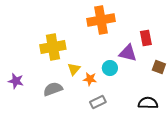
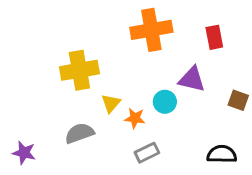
red rectangle: (146, 38) -> (214, 37), moved
purple star: (16, 81) -> (24, 153), moved

